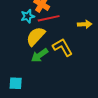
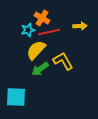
yellow arrow: (85, 24) -> (80, 26), moved
cyan square: (16, 83) -> (16, 97), size x1.5

